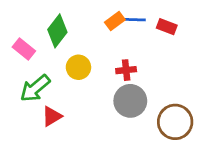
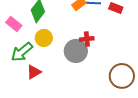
yellow circle: (78, 67) -> (44, 38), moved
gray circle: (130, 101) -> (76, 51), moved

